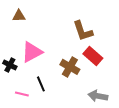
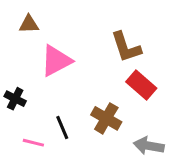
pink triangle: (32, 52) -> (56, 61), moved
brown cross: (70, 67) -> (106, 118), moved

